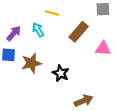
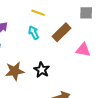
cyan arrow: (38, 30) -> (34, 33), moved
brown star: (31, 63) -> (15, 71), moved

